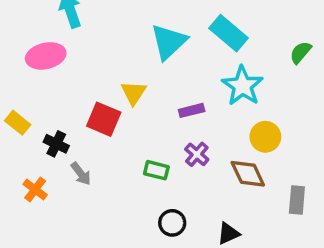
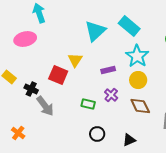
yellow circle: (265, 137) -> (138, 80), moved
gray arrow: (81, 174) -> (45, 106), size x1.5
orange cross: (35, 189) -> (18, 133), moved

